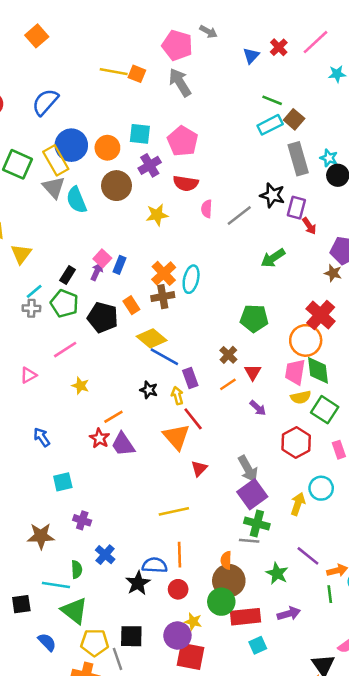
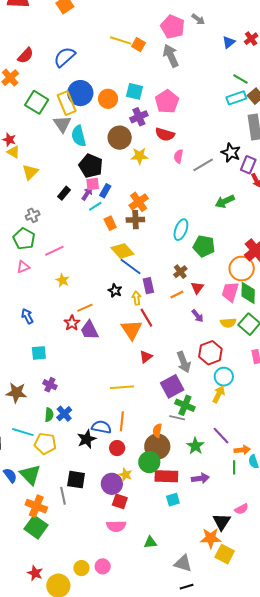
brown circle: (116, 186) -> (120, 138), moved
pink square: (102, 258) -> (93, 184), turned 32
cyan ellipse: (191, 279) -> (181, 230), moved
cyan line: (34, 291) -> (95, 206), moved
green pentagon: (64, 303) -> (24, 239), moved
gray cross: (31, 308) -> (33, 215), turned -32
black pentagon: (103, 317) -> (91, 166), moved
yellow semicircle: (301, 397) -> (228, 323), moved
red hexagon: (296, 442) -> (210, 353), moved
cyan circle: (321, 488) -> (224, 377), moved
purple square: (252, 494) -> (172, 386), moved
green semicircle: (77, 569) -> (49, 415), moved
green triangle: (74, 611) -> (30, 475), moved
yellow pentagon: (95, 643) -> (45, 444), moved
red square: (190, 656) -> (120, 501), size x0.7

